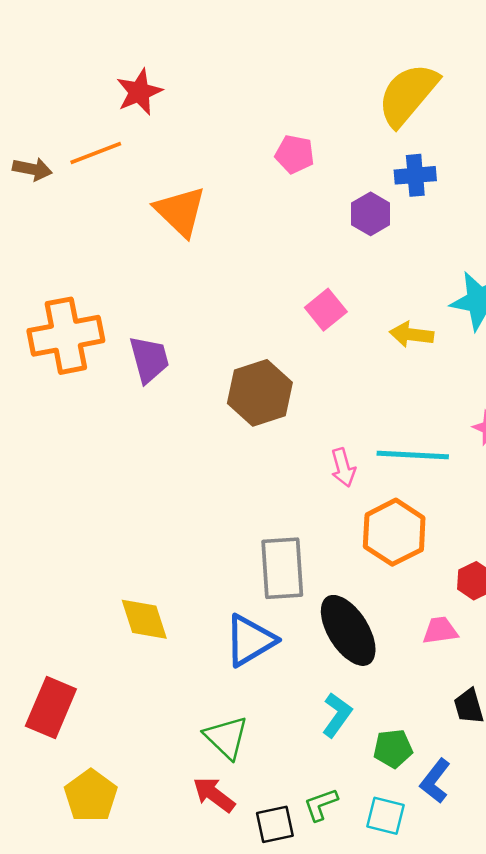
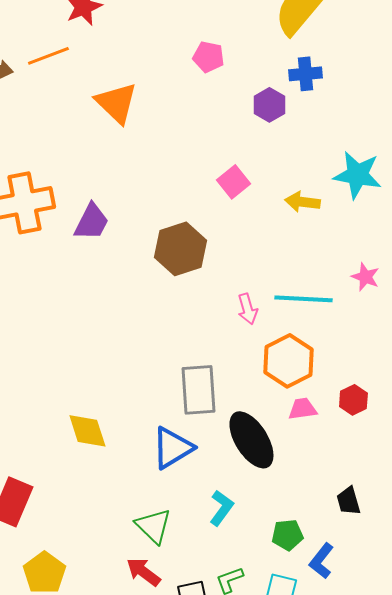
purple trapezoid: (149, 359) -> (91, 222), turned 42
pink trapezoid: (440, 630) -> (302, 409), moved
cyan L-shape: (337, 715) -> (221, 508), moved

